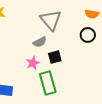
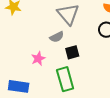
pink star: (33, 63) -> (38, 59), moved

